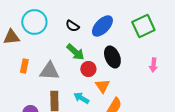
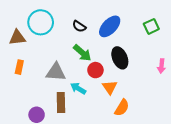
green square: (143, 26) -> (151, 26), size x0.7
orange rectangle: (24, 66) -> (19, 67), moved
cyan arrow: (81, 98) -> (78, 88), moved

